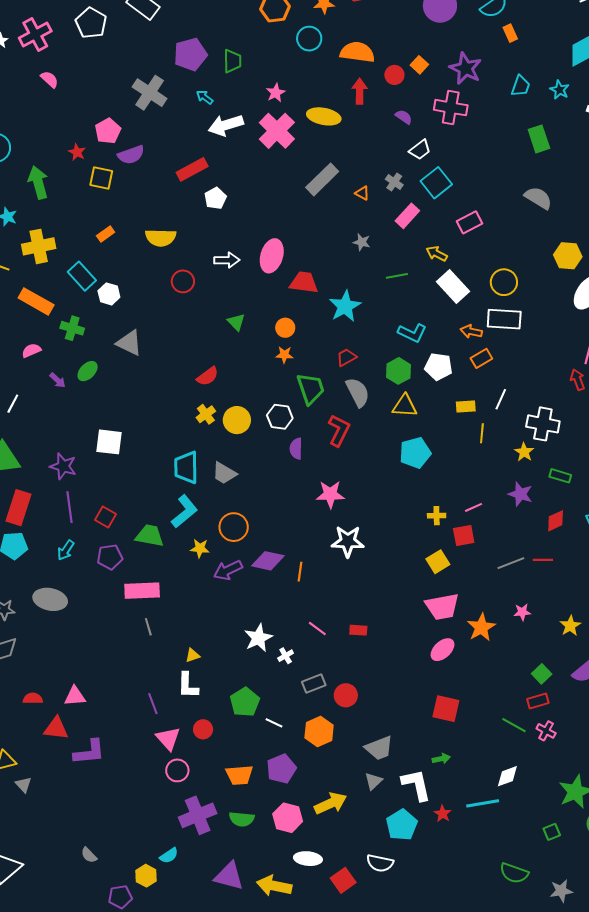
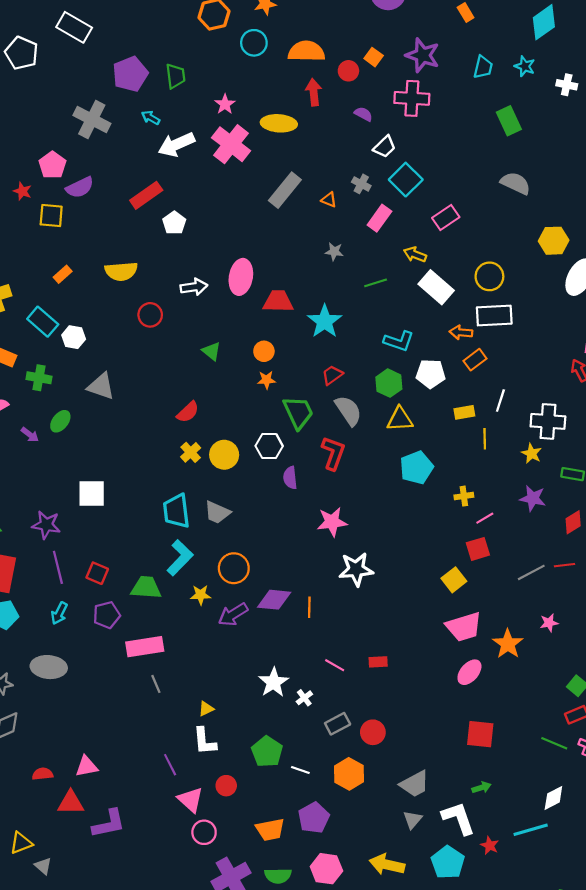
yellow cross: (437, 516) -> (464, 496), moved
yellow arrow: (331, 803) -> (387, 864), moved, turned -136

